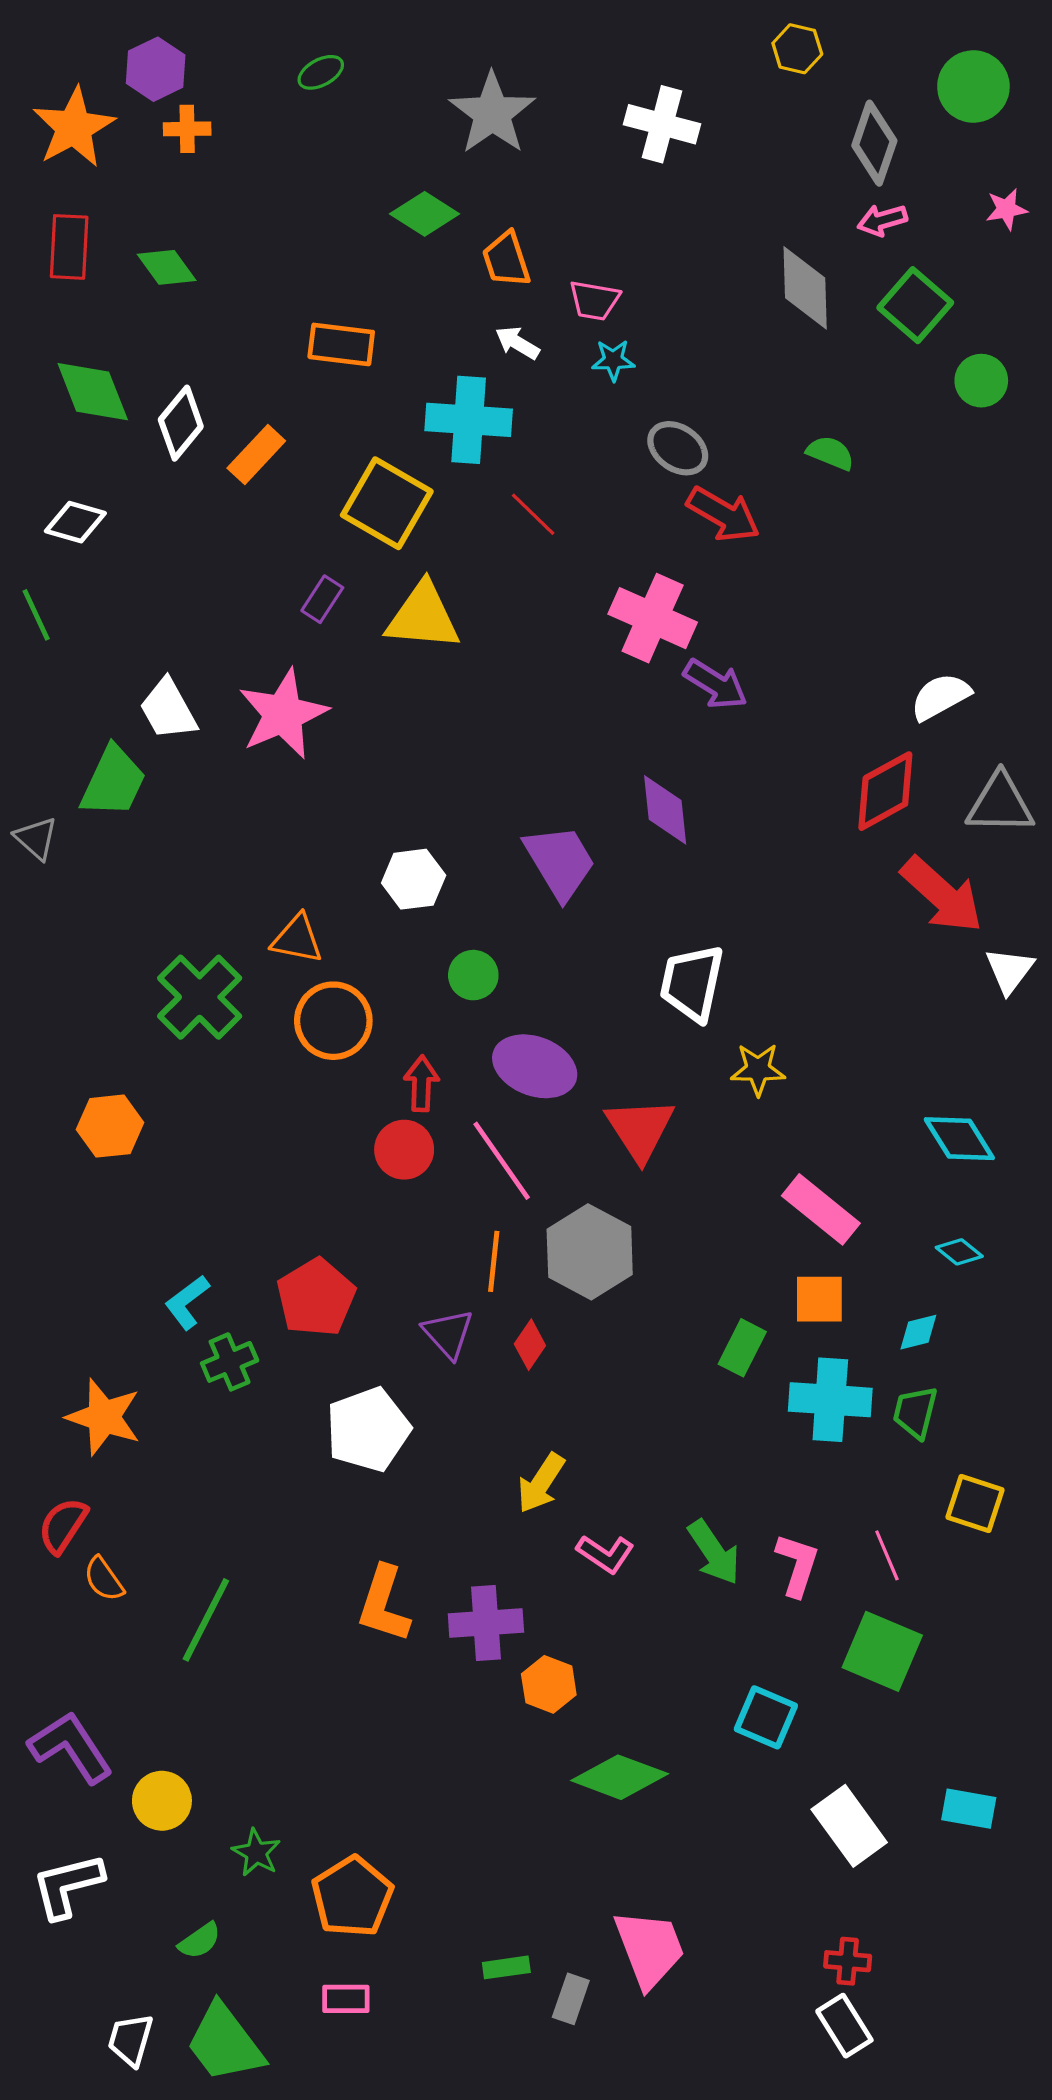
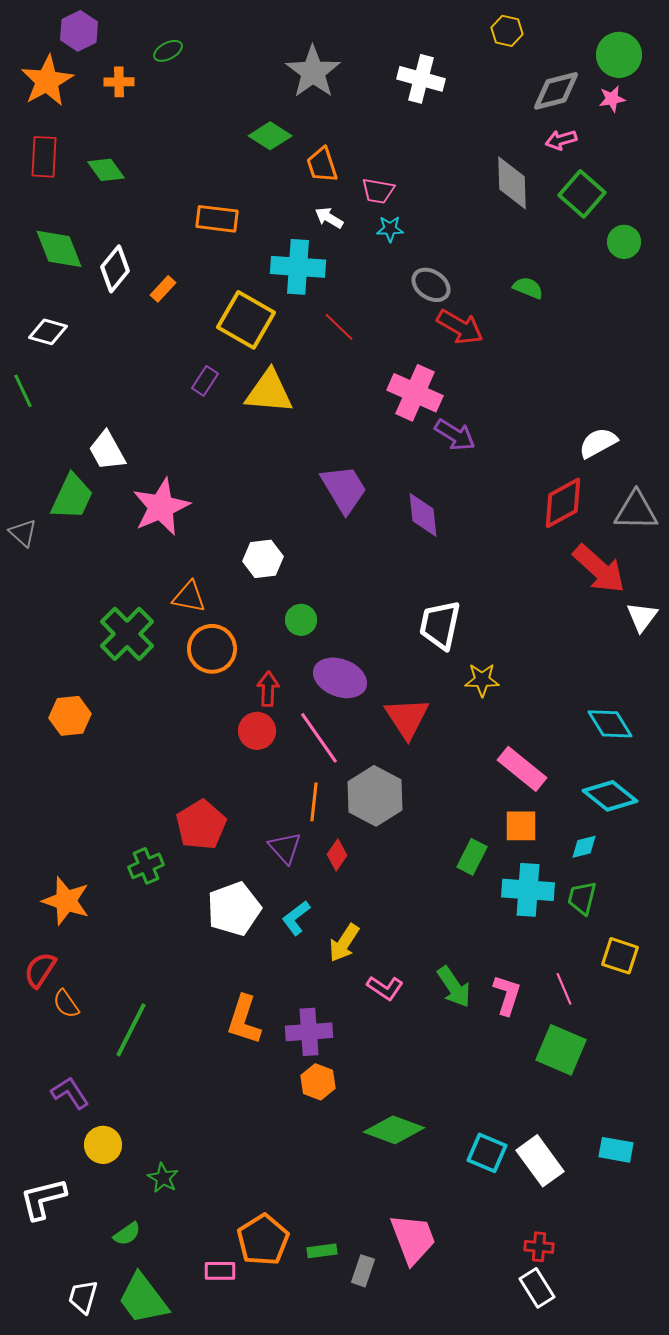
purple hexagon: (156, 69) -> (79, 31), moved
green ellipse: (321, 72) -> (168, 51), moved
gray diamond: (874, 143) -> (556, 91), turned 57
pink star: (1006, 209) -> (612, 99), moved
orange rectangle: (256, 455) -> (163, 289), size x0.7
pink star: (283, 714) -> (161, 507), moved
purple trapezoid: (560, 862) -> (344, 489), moved
cyan diamond: (959, 1252) -> (610, 796), size x1.8
cyan L-shape: (187, 1302) -> (296, 918), moved
orange hexagon: (549, 1684) -> (318, 1082), moved
cyan square: (766, 1717) -> (487, 1153), moved
purple L-shape: (71, 1747) -> (70, 1093), moved, size x0.7
orange pentagon: (352, 1897) -> (263, 1240), moved

